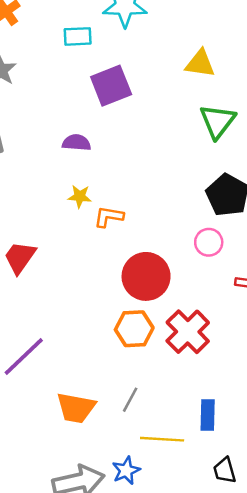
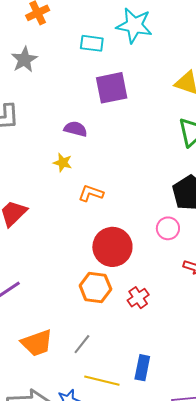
yellow star: (80, 196) -> (63, 163), moved
red cross: (188, 332) -> (138, 298), size x0.6
orange trapezoid: (76, 408) -> (37, 343), turned -40

